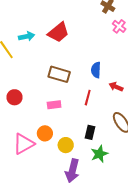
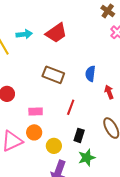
red arrow: (116, 87) -> (109, 92), turned 40
red line: (88, 98) -> (71, 107), moved
pink rectangle: (54, 105) -> (36, 111), moved

